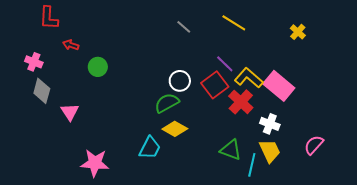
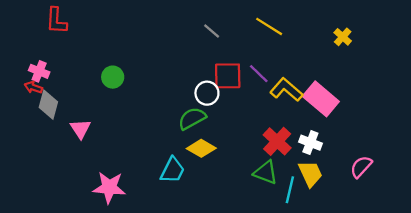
red arrow: (71, 45) -> (33, 87), moved
red square: (215, 85) -> (228, 76), moved, turned 36
red cross: (241, 102) -> (277, 141), moved

